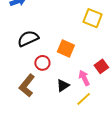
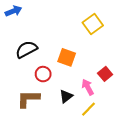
yellow square: (93, 18) -> (93, 24), turned 36
brown L-shape: (27, 86) -> (28, 99), turned 55

